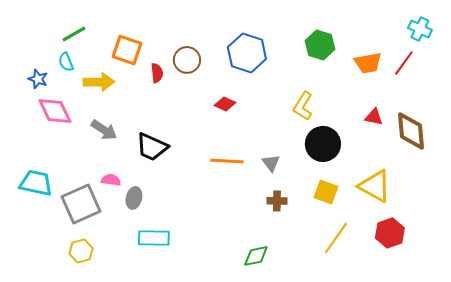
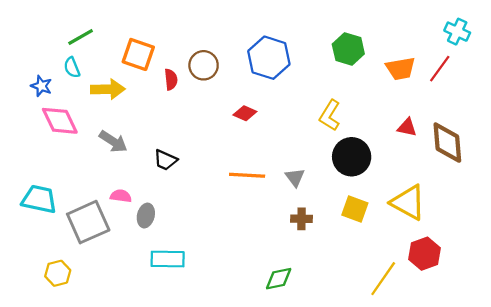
black trapezoid: (152, 147) -> (165, 160), size x0.7
yellow line: (336, 238) -> (383, 279), moved
yellow hexagon: (81, 251) -> (58, 273), moved

